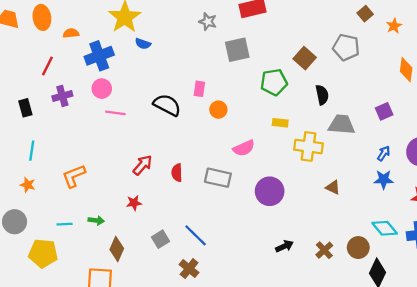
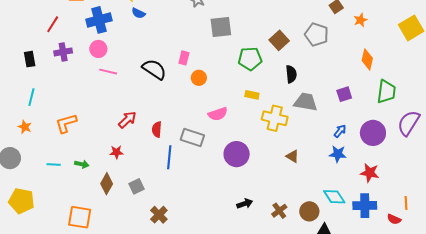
blue line: (196, 235) -> (169, 157), moved, turned 45
brown diamond: (117, 249) -> (107, 184), moved
yellow pentagon: (43, 253) -> (21, 201), moved

